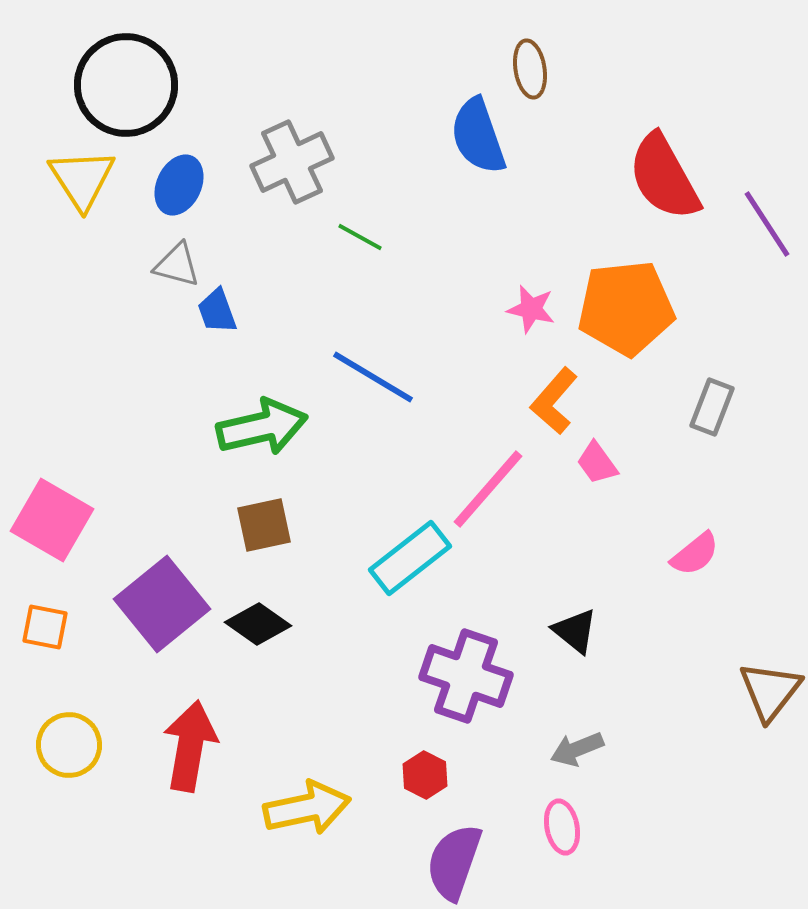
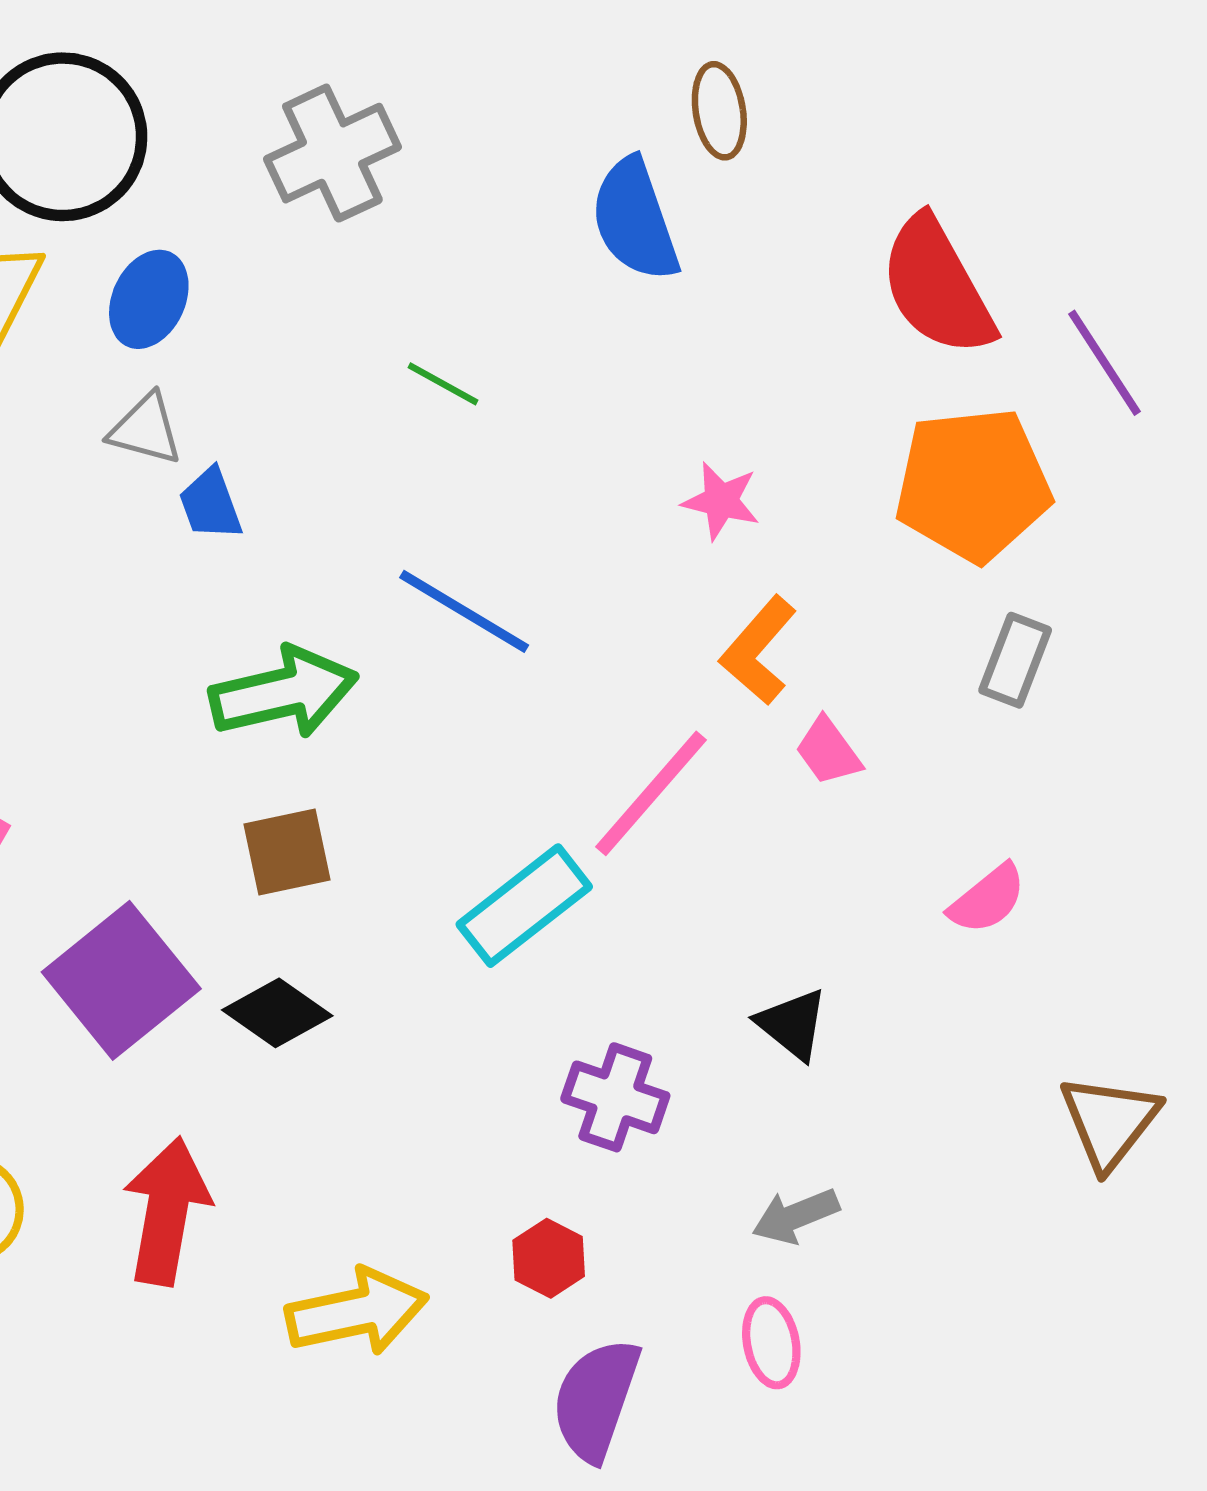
gray cross: (292, 162) -> (332, 153), moved
orange pentagon: (626, 308) -> (973, 485), moved
purple cross: (466, 676) -> (615, 1097), size x0.7

